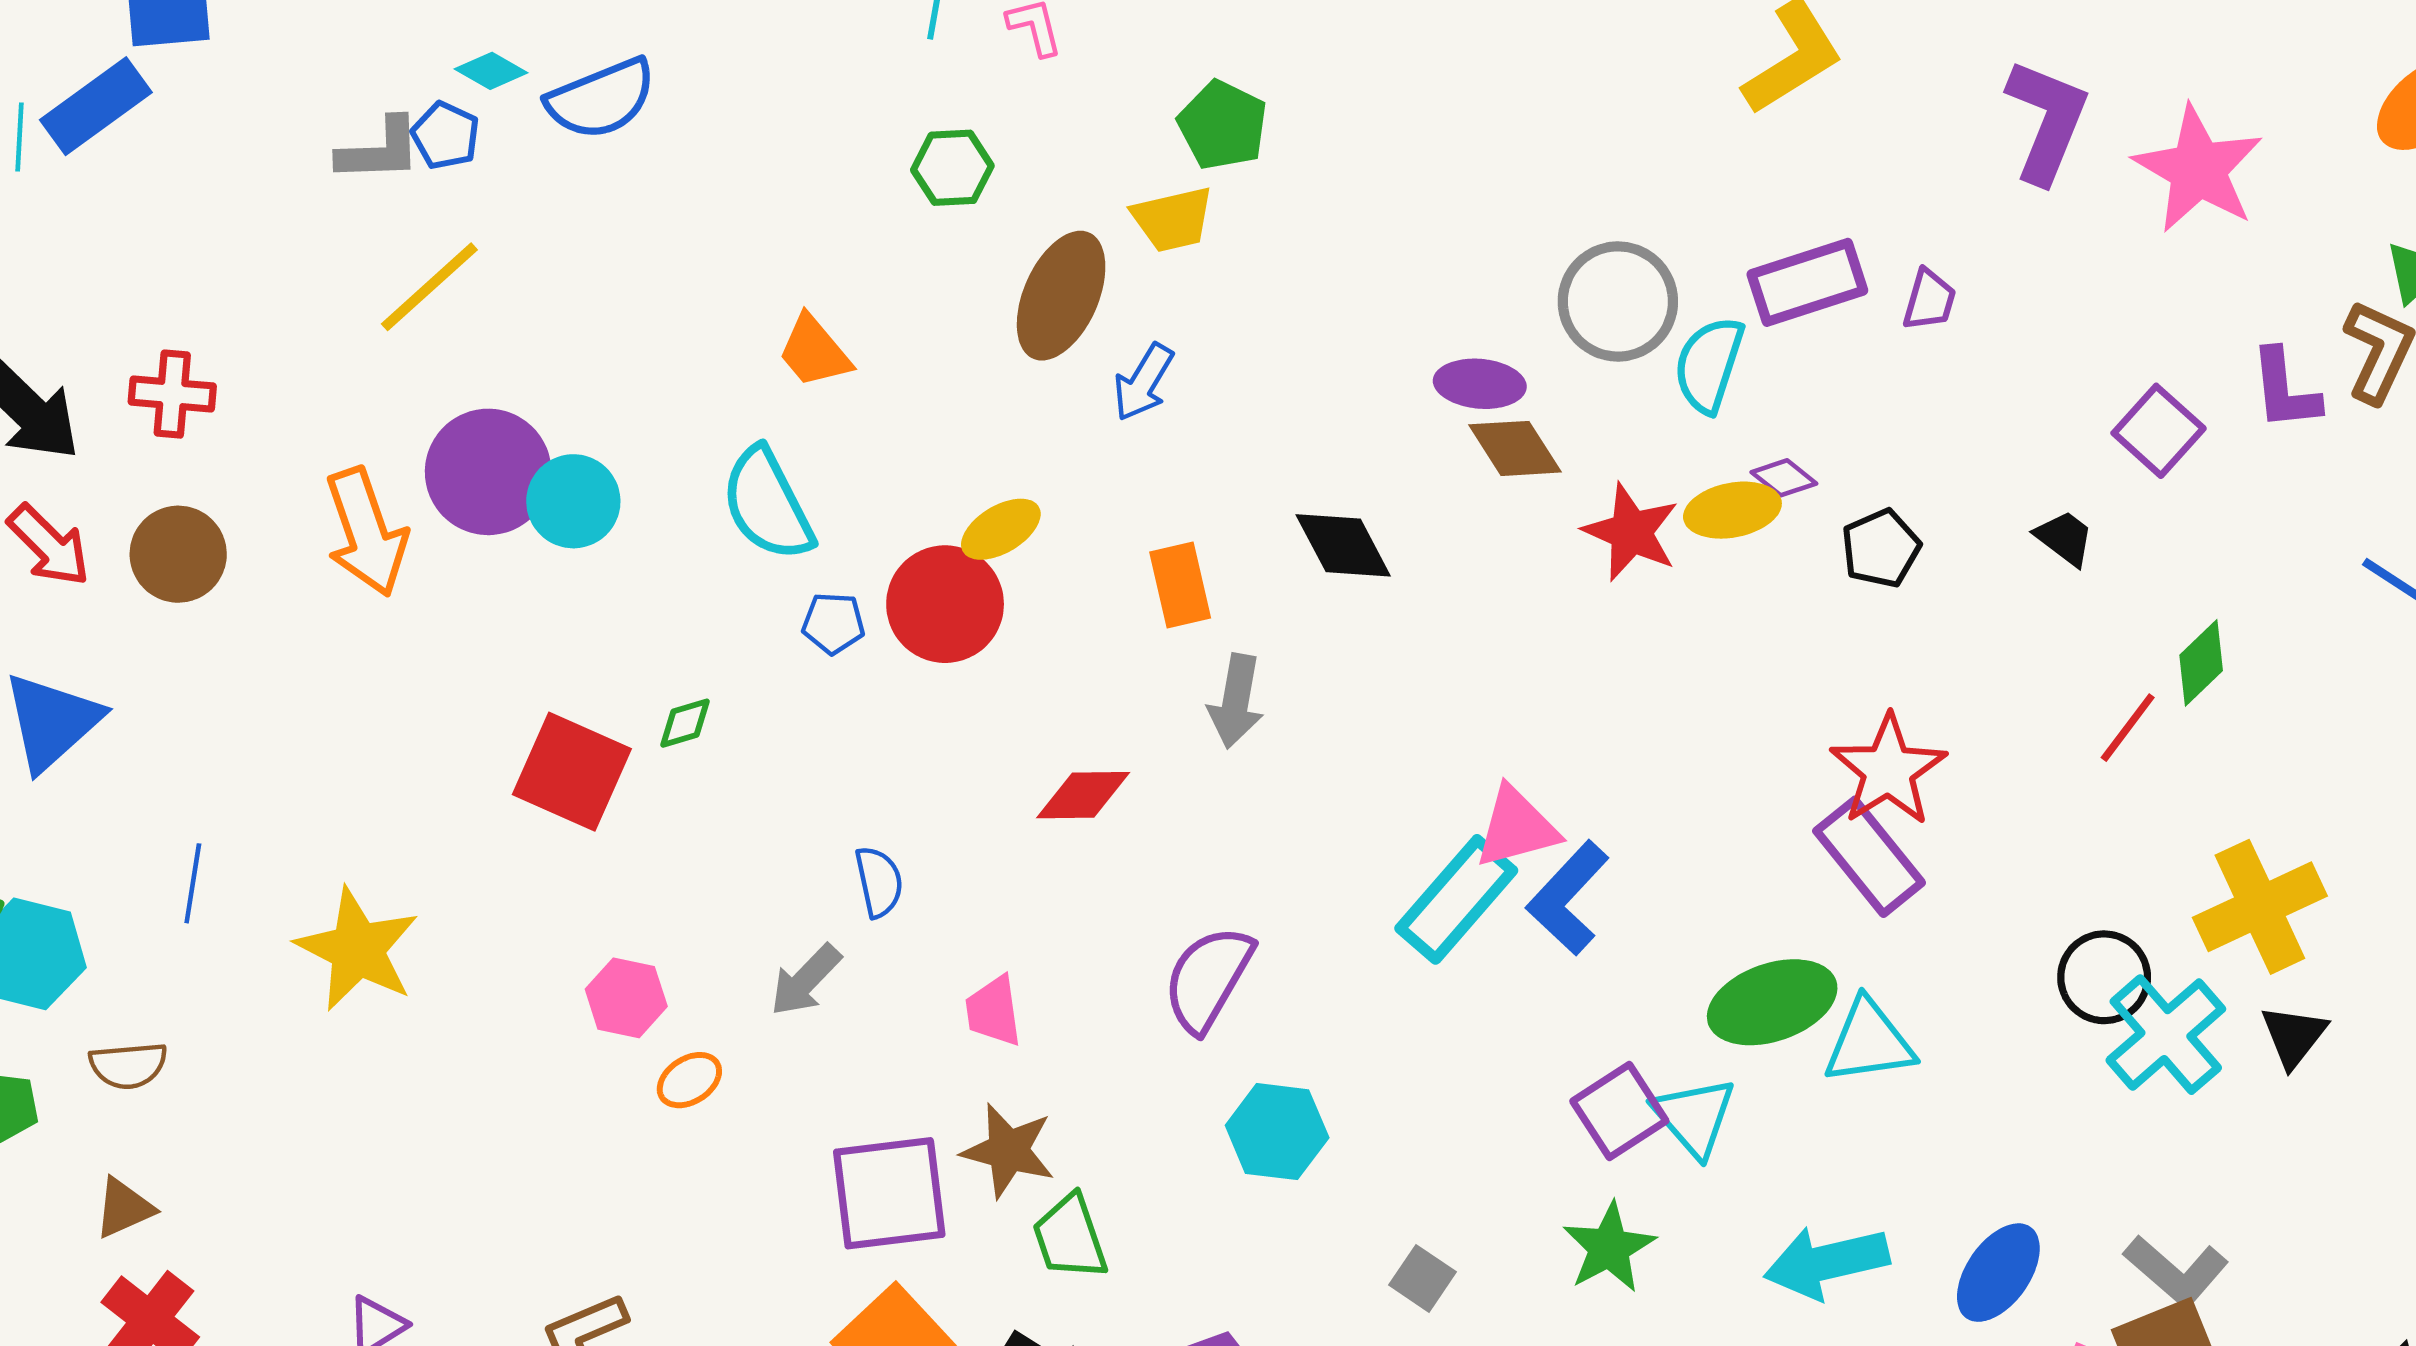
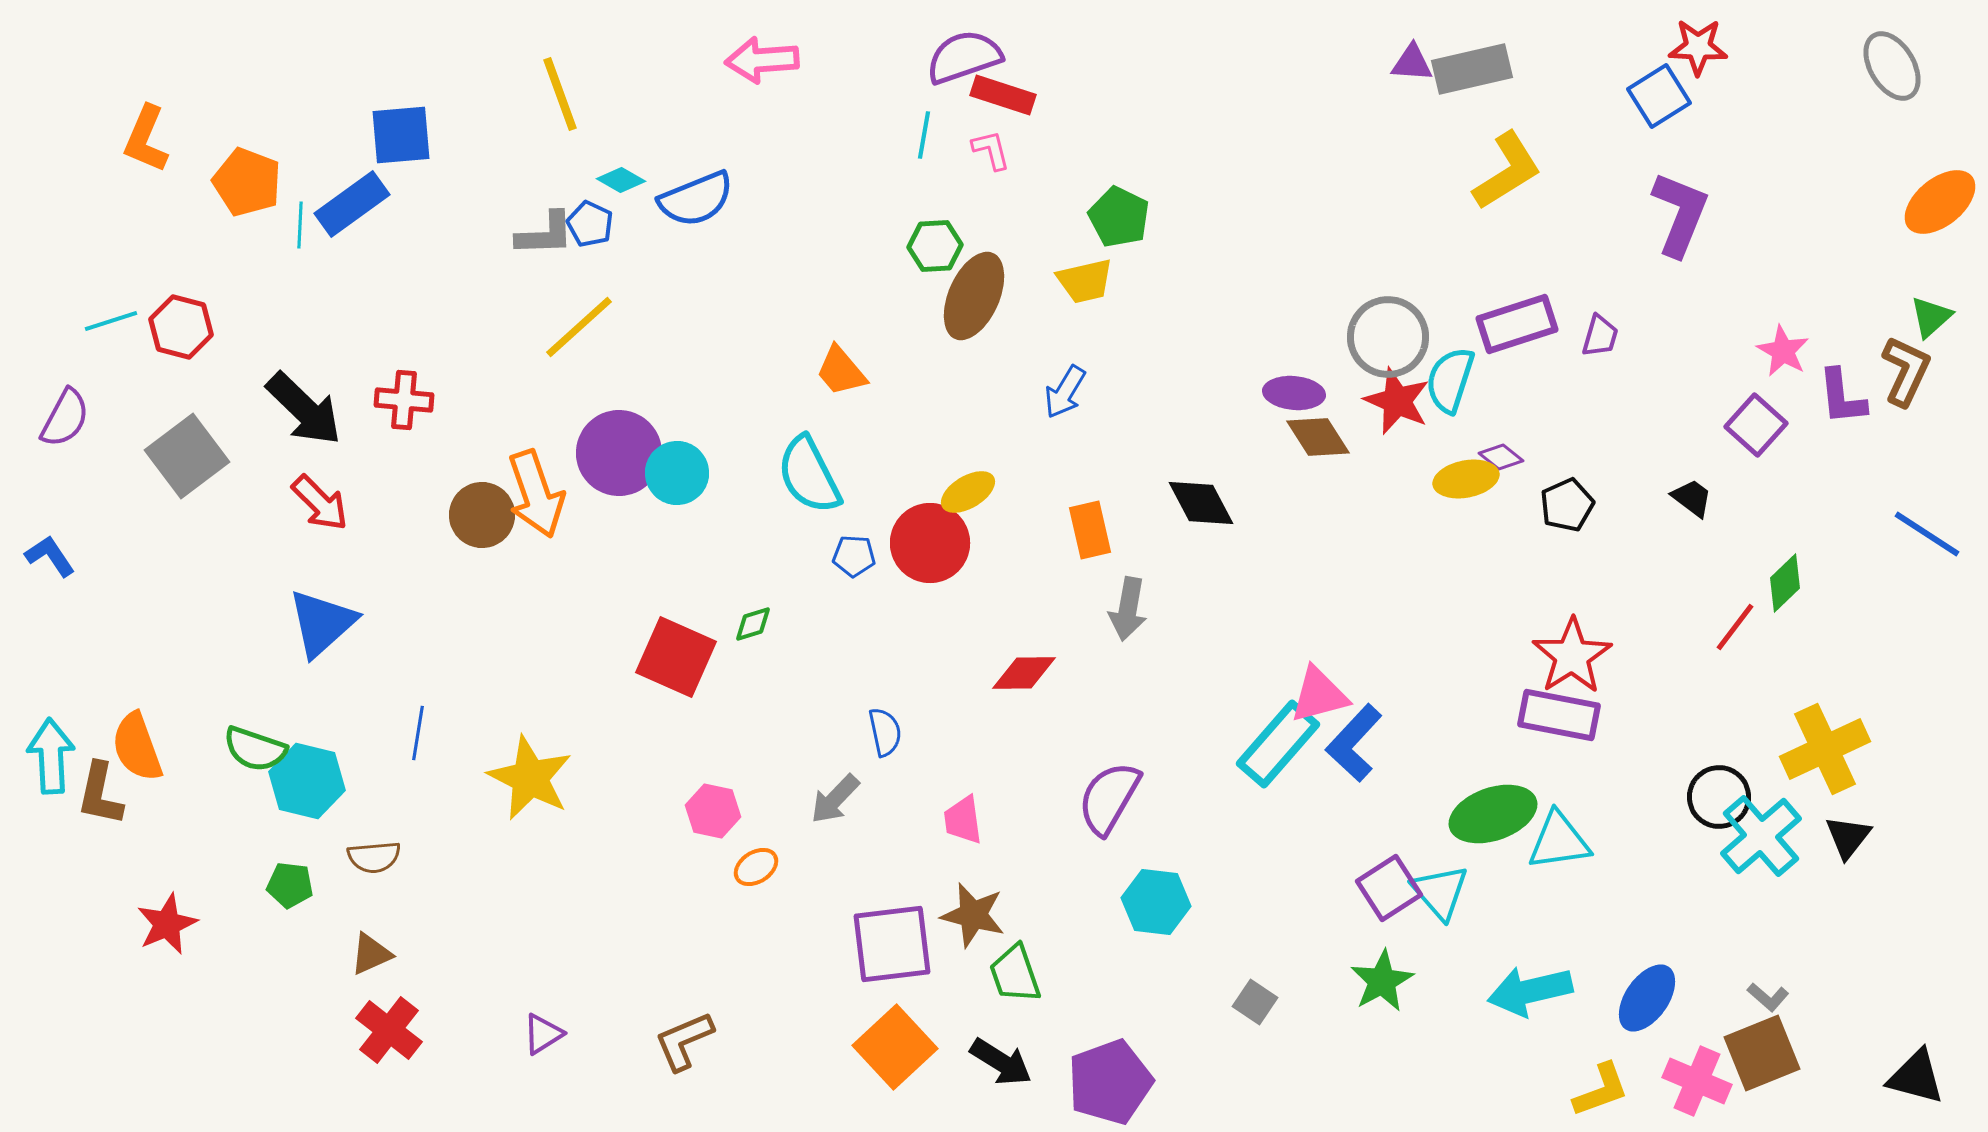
pink star: (2198, 169) -> (1783, 351), moved, size x0.6
brown ellipse: (1061, 296) -> (974, 296), moved
red star: (1631, 532) -> (1397, 401), moved
brown circle: (178, 554) -> (482, 515), moved
purple rectangle: (1869, 857) -> (1559, 715), turned -40
gray L-shape: (2176, 1271) -> (1768, 997), size x0.6

